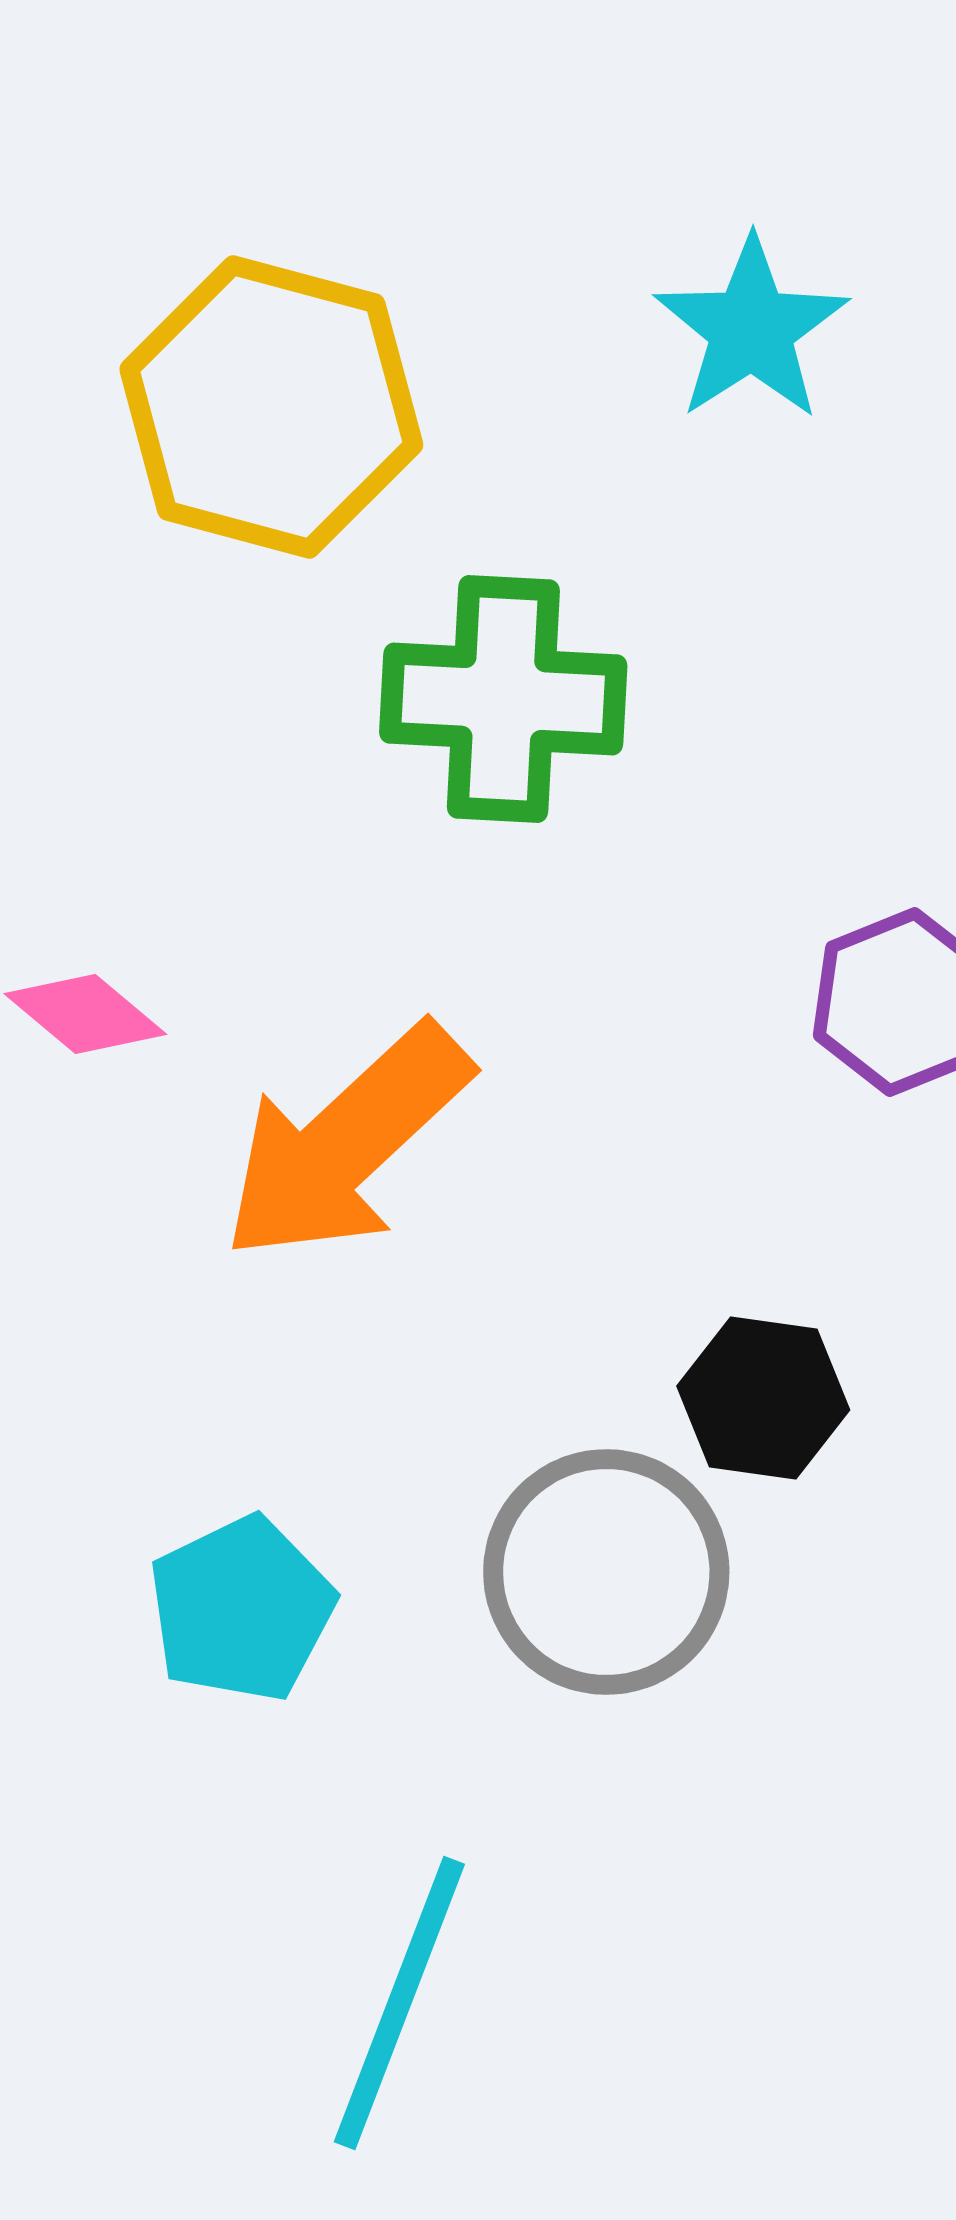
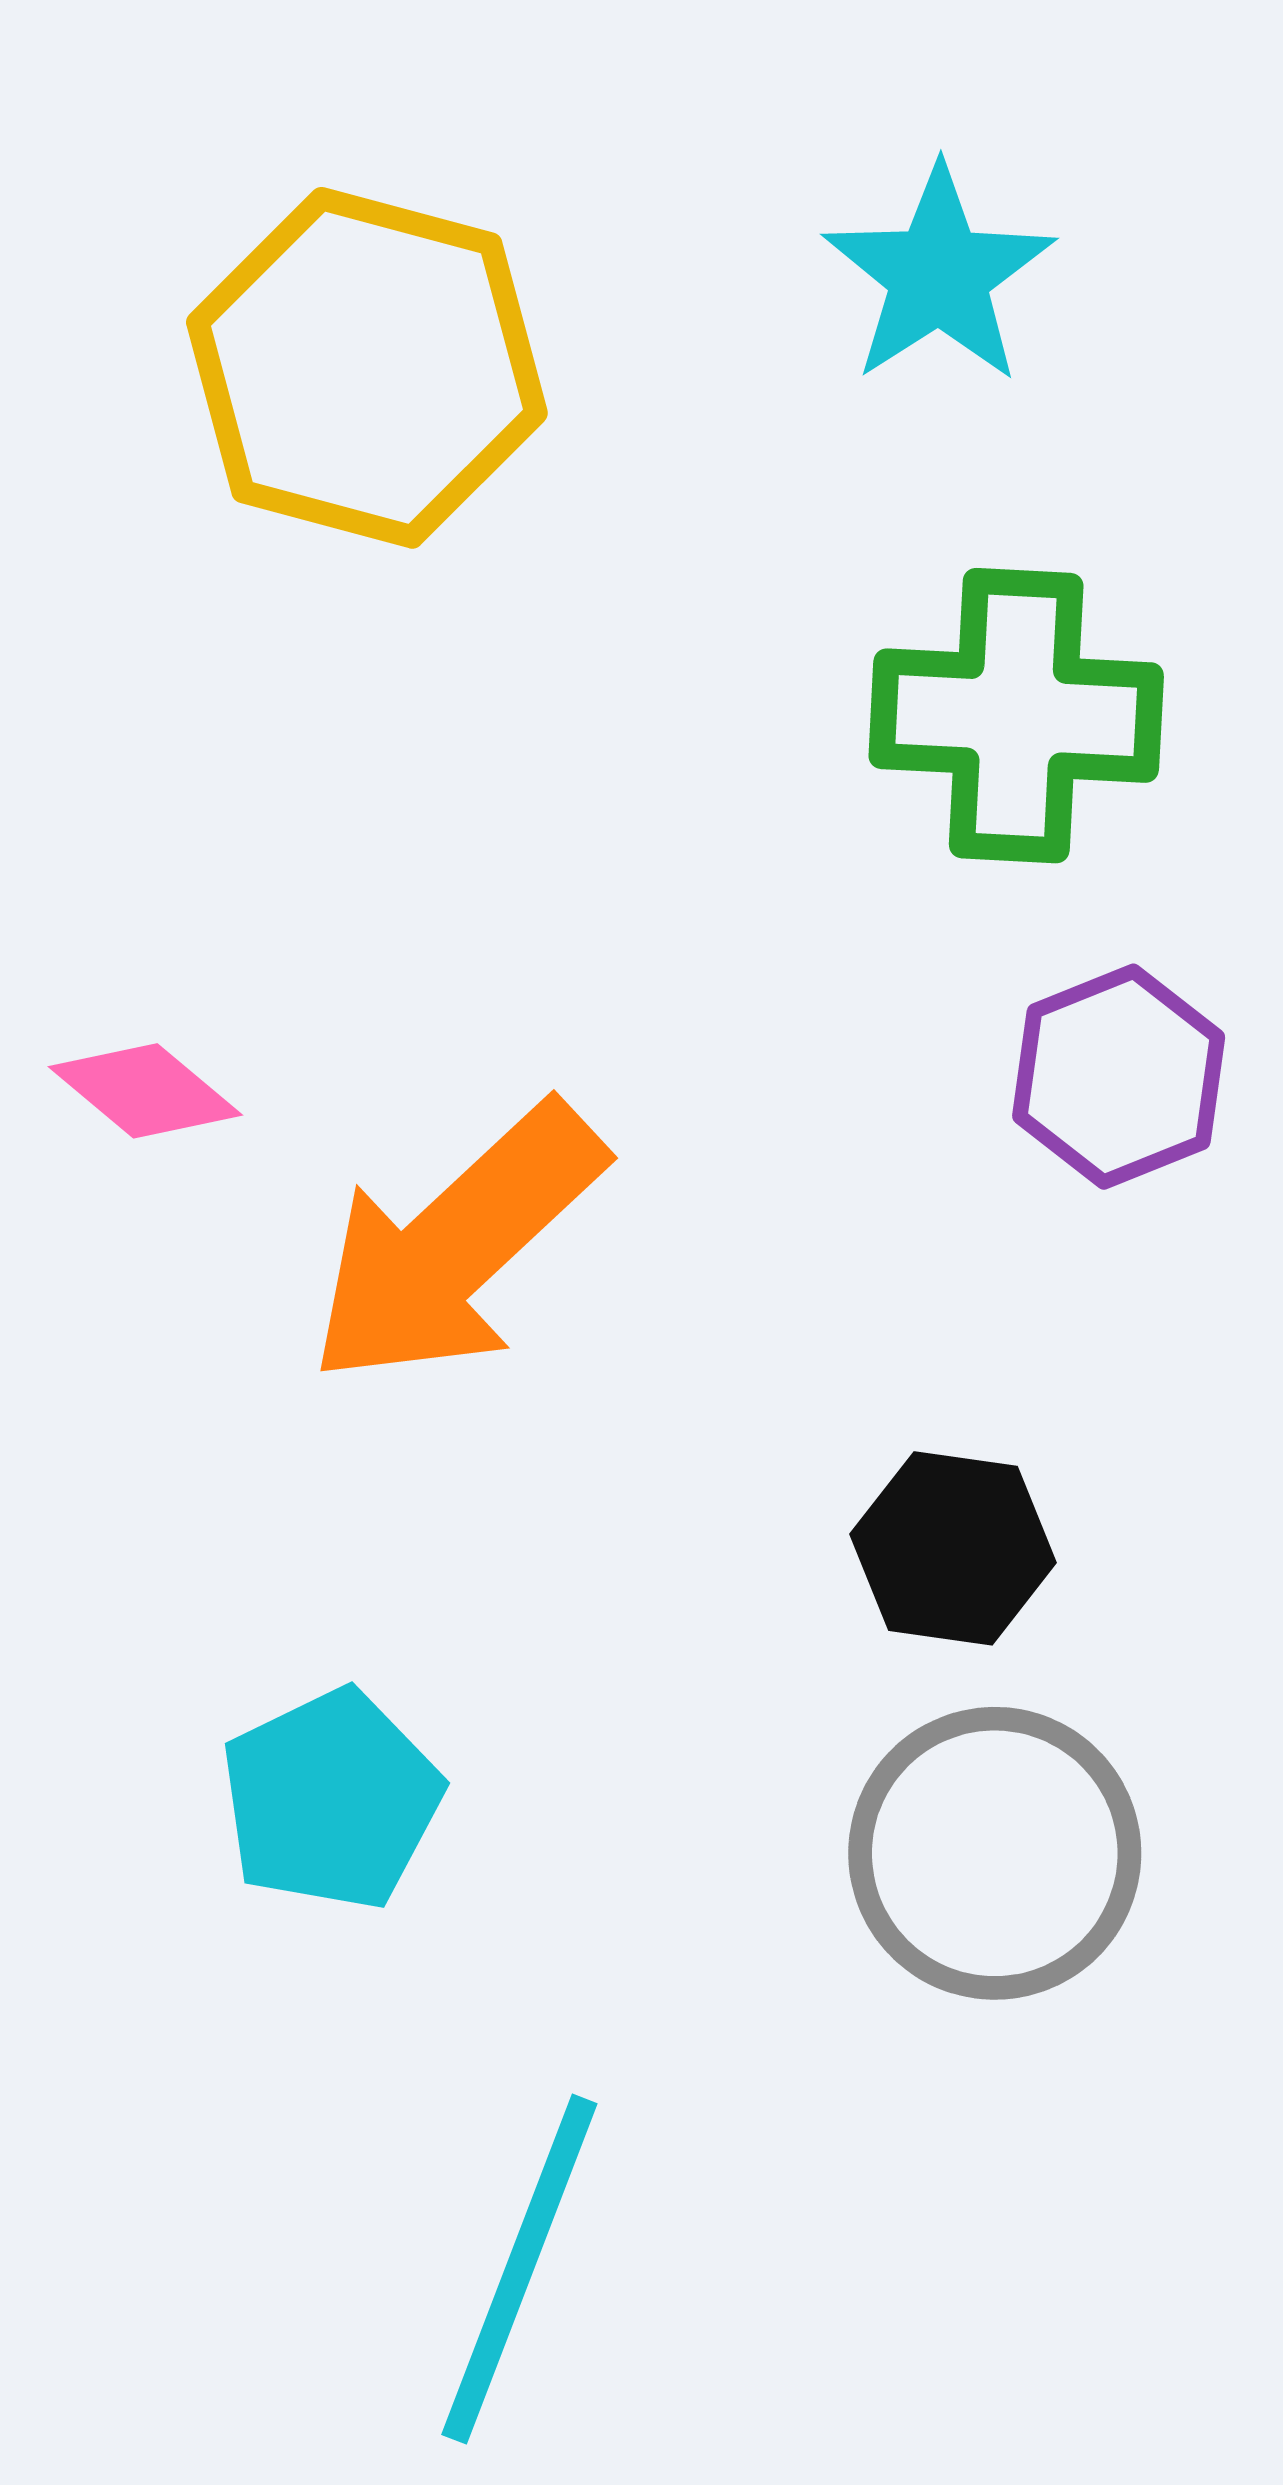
green cross: (503, 699) -> (1016, 716), moved
gray circle: (606, 1572) -> (995, 1853), moved

